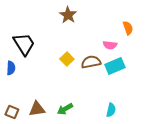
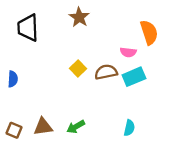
orange semicircle: (128, 28) -> (149, 32), size x1.5
black trapezoid: (24, 44) -> (28, 28), moved, turned -150

